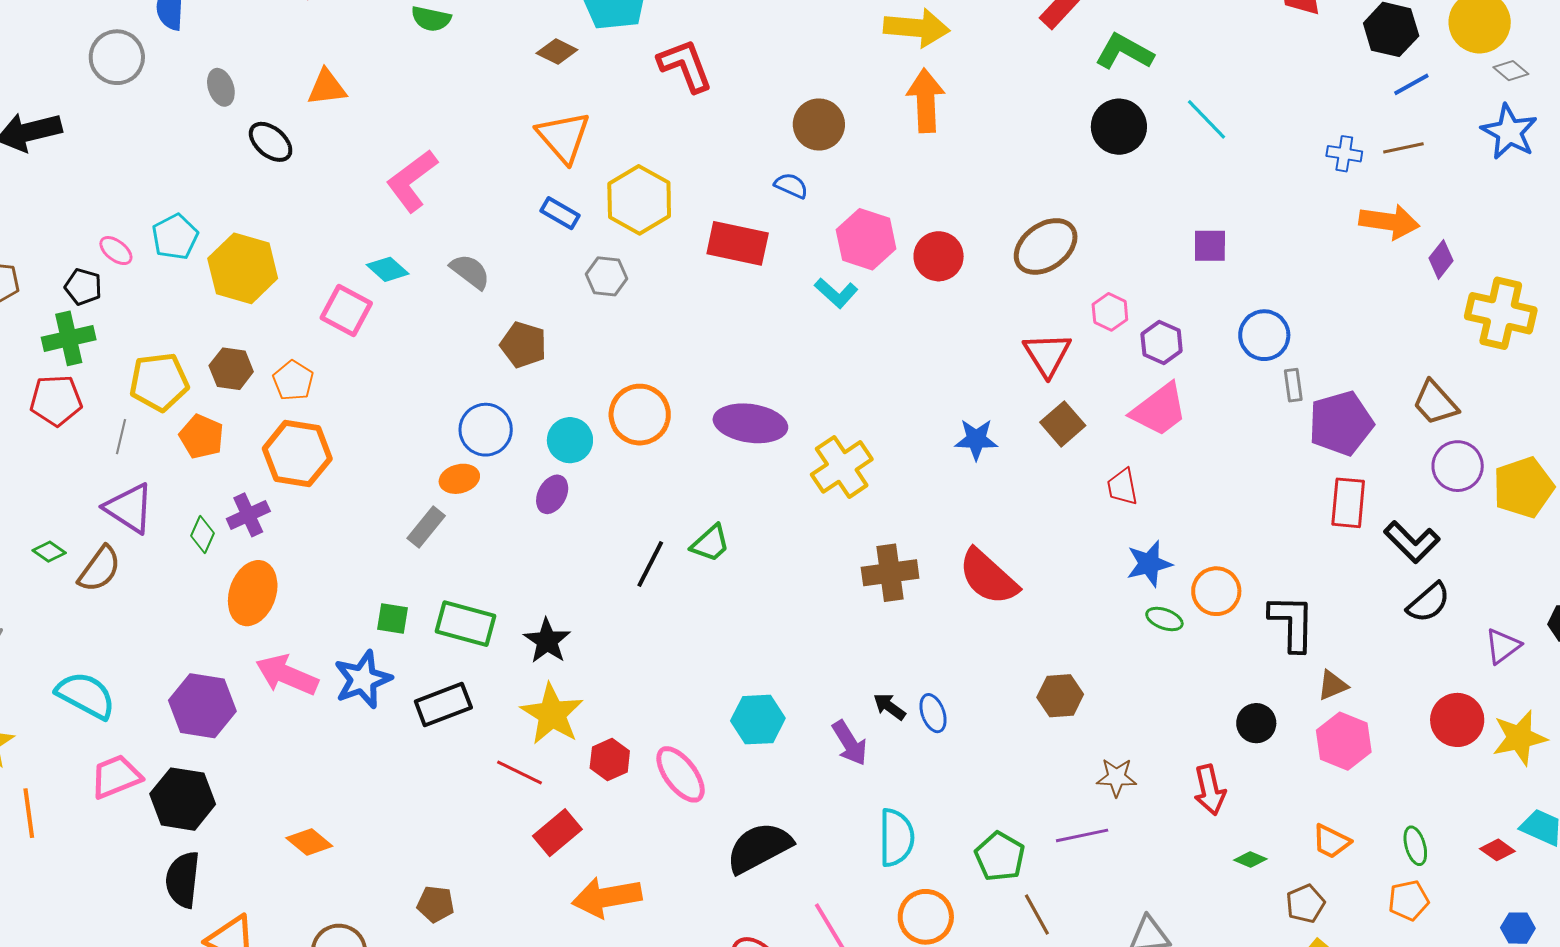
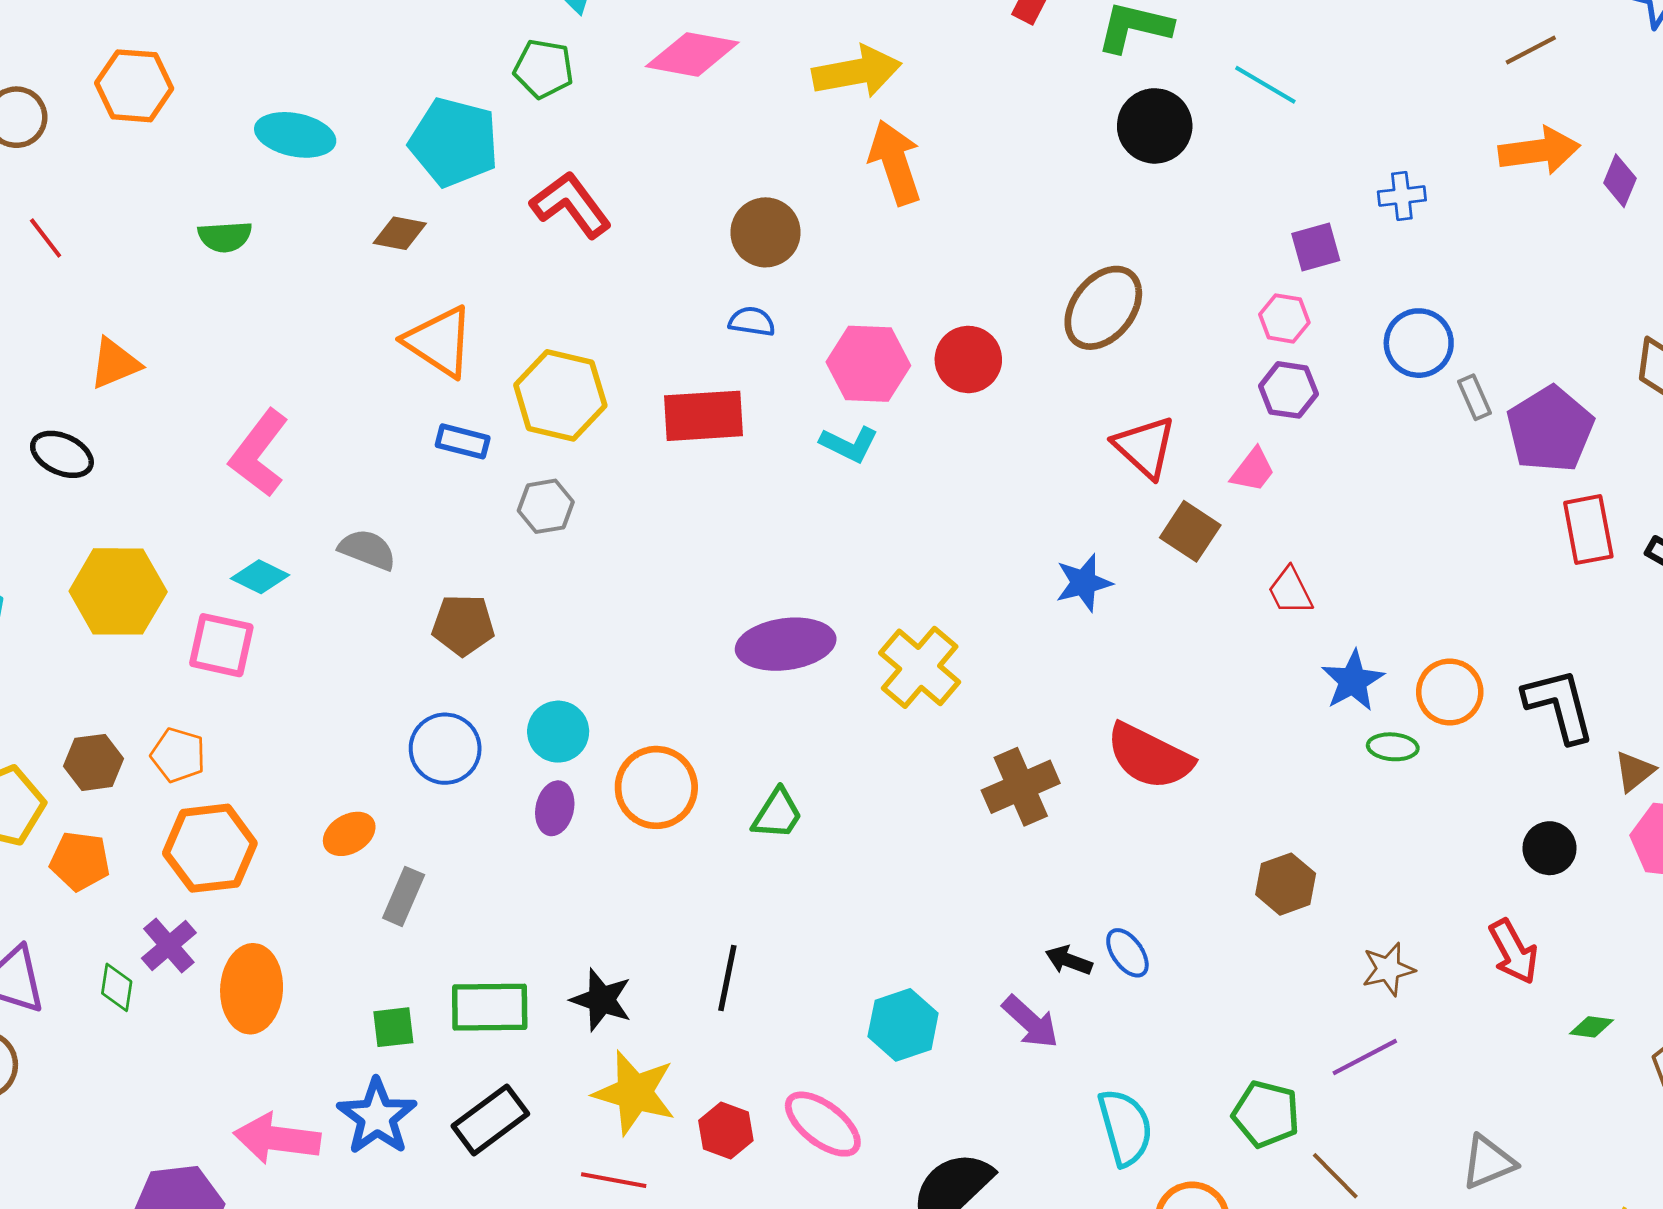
blue cross: (1344, 154) -> (1402, 196), moved
yellow hexagon: (243, 268) -> (118, 591), moved
pink hexagon: (1110, 312) -> (1284, 318), moved
pink trapezoid: (1159, 410) -> (1253, 470), moved, size x0.6
orange circle: (640, 415) -> (656, 787), moved
orange ellipse: (459, 479) -> (349, 834), moved
black line: (650, 564) -> (727, 978), moved
orange ellipse: (253, 593) -> (252, 989), moved

